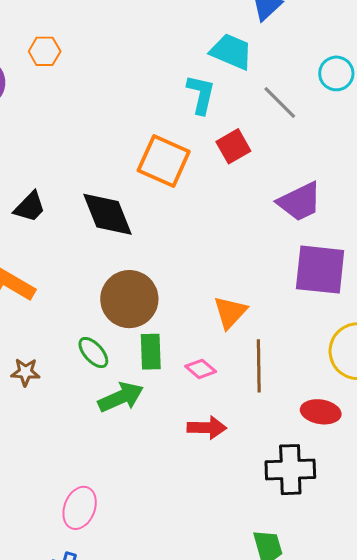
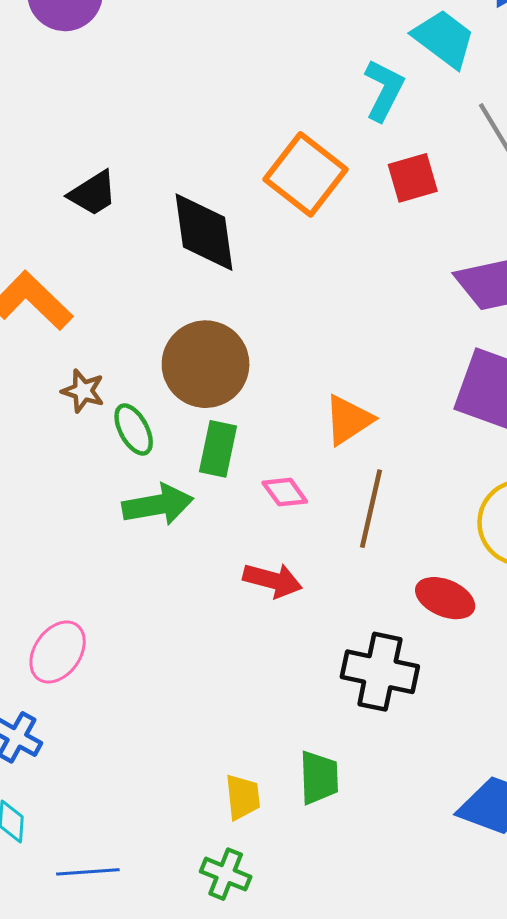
brown star: (25, 372) -> (83, 391), moved

